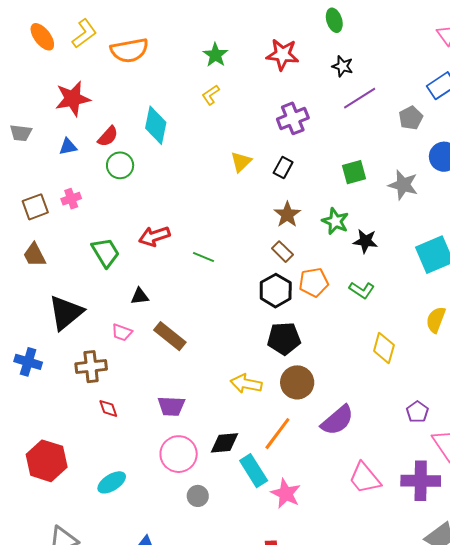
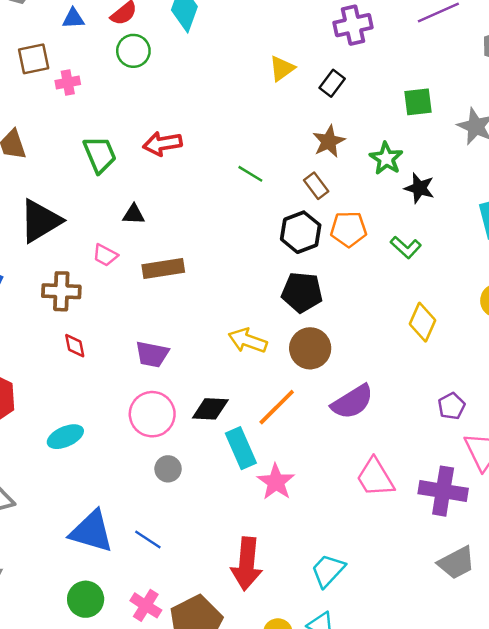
brown square: (35, 207) -> (34, 59), moved
green line: (203, 257) -> (250, 174), moved
brown rectangle: (170, 336) -> (163, 269), turned -56

